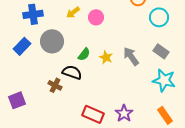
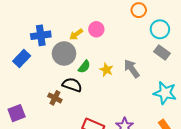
yellow arrow: (73, 12) -> (76, 34), moved
blue cross: (33, 14) -> (41, 35), moved
gray circle: (52, 41) -> (64, 54), moved
gray rectangle: (161, 51) -> (162, 52), moved

